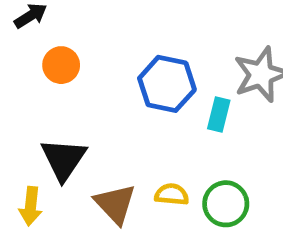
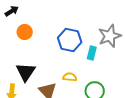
yellow semicircle: (172, 194) -> (70, 77), moved

